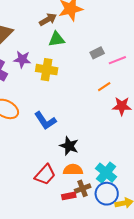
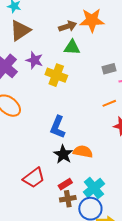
blue L-shape: (45, 121) -> (58, 127), moved, turned 45
orange semicircle: (73, 170) -> (83, 152), moved
red rectangle: (69, 196) -> (65, 184), moved, turned -32

